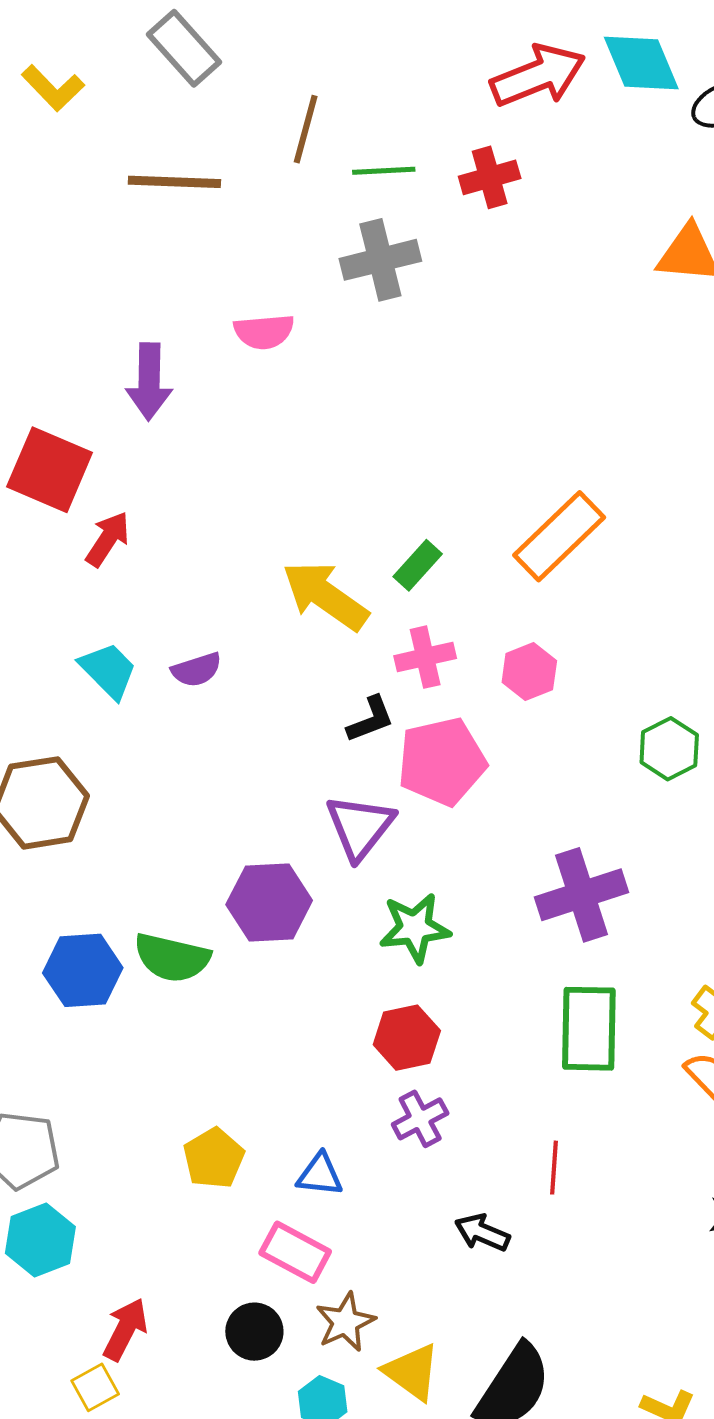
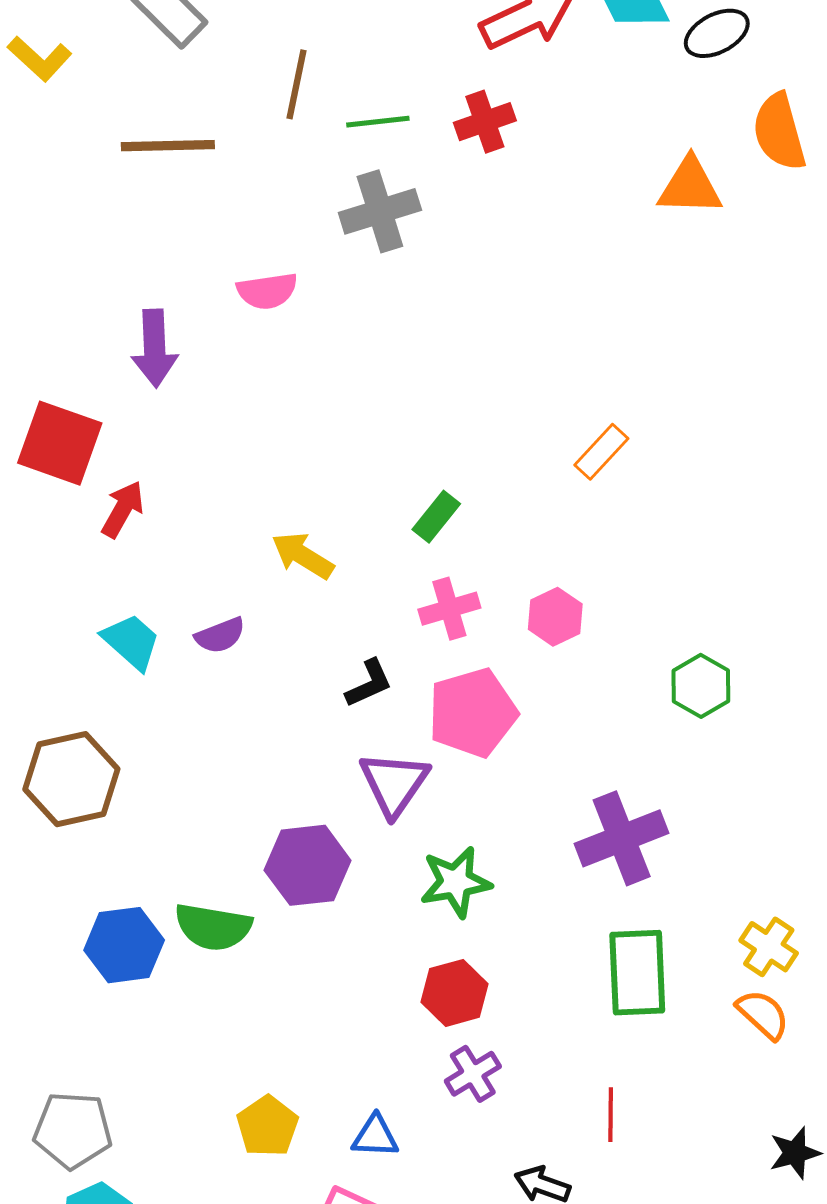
orange rectangle: (559, 536) -> (601, 452), moved, size x0.6
yellow arrow: (325, 596) -> (303, 556), moved, size x0.7
black L-shape: (371, 719) -> (369, 683), moved

